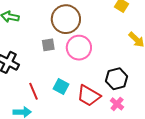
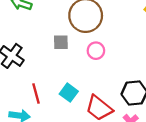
pink circle: (79, 48) -> (96, 51), size x0.6

